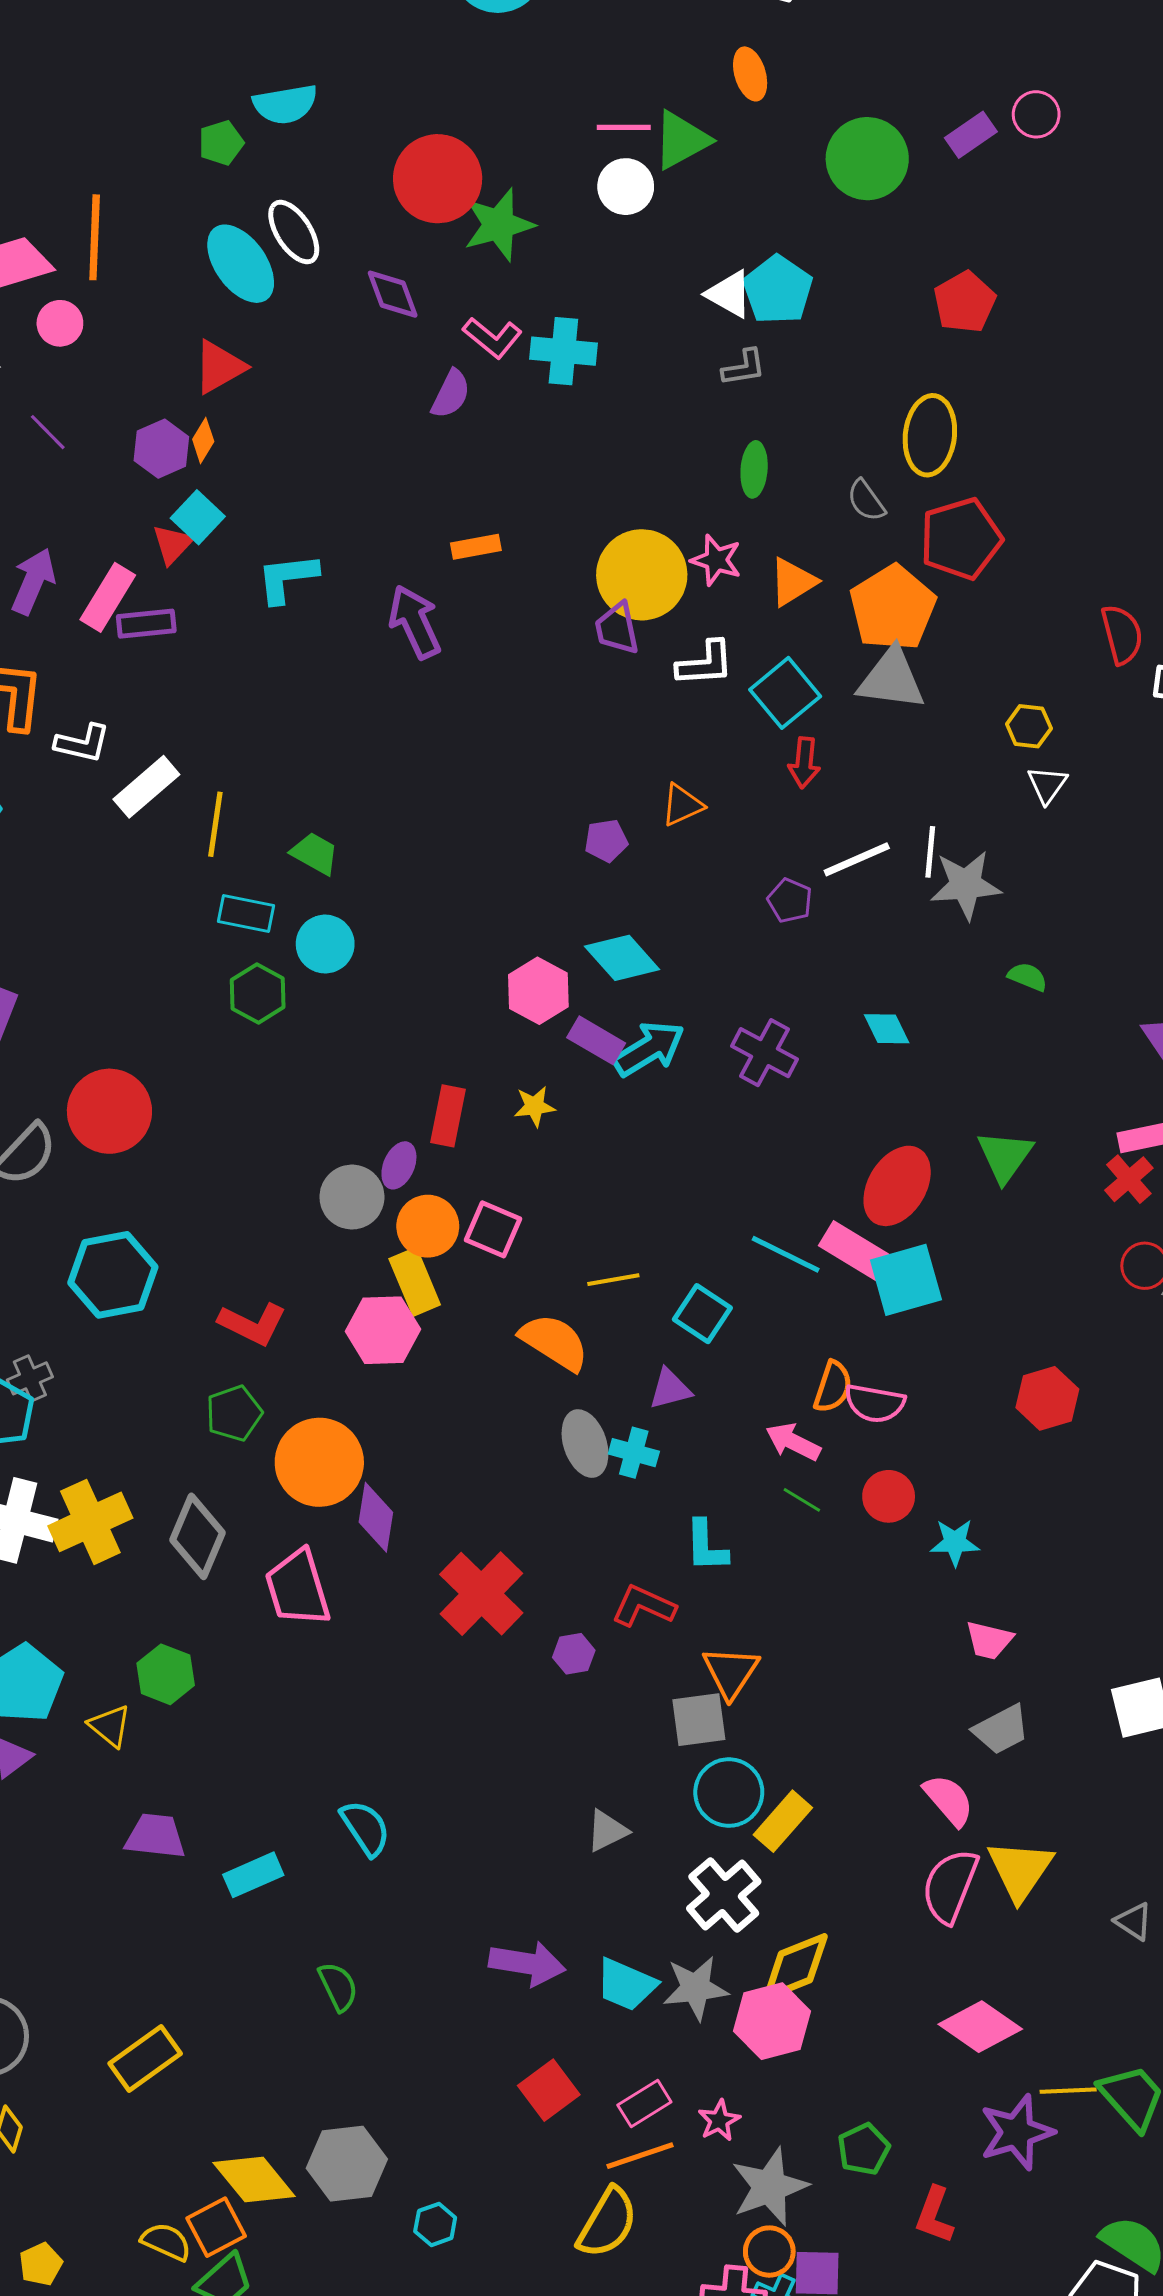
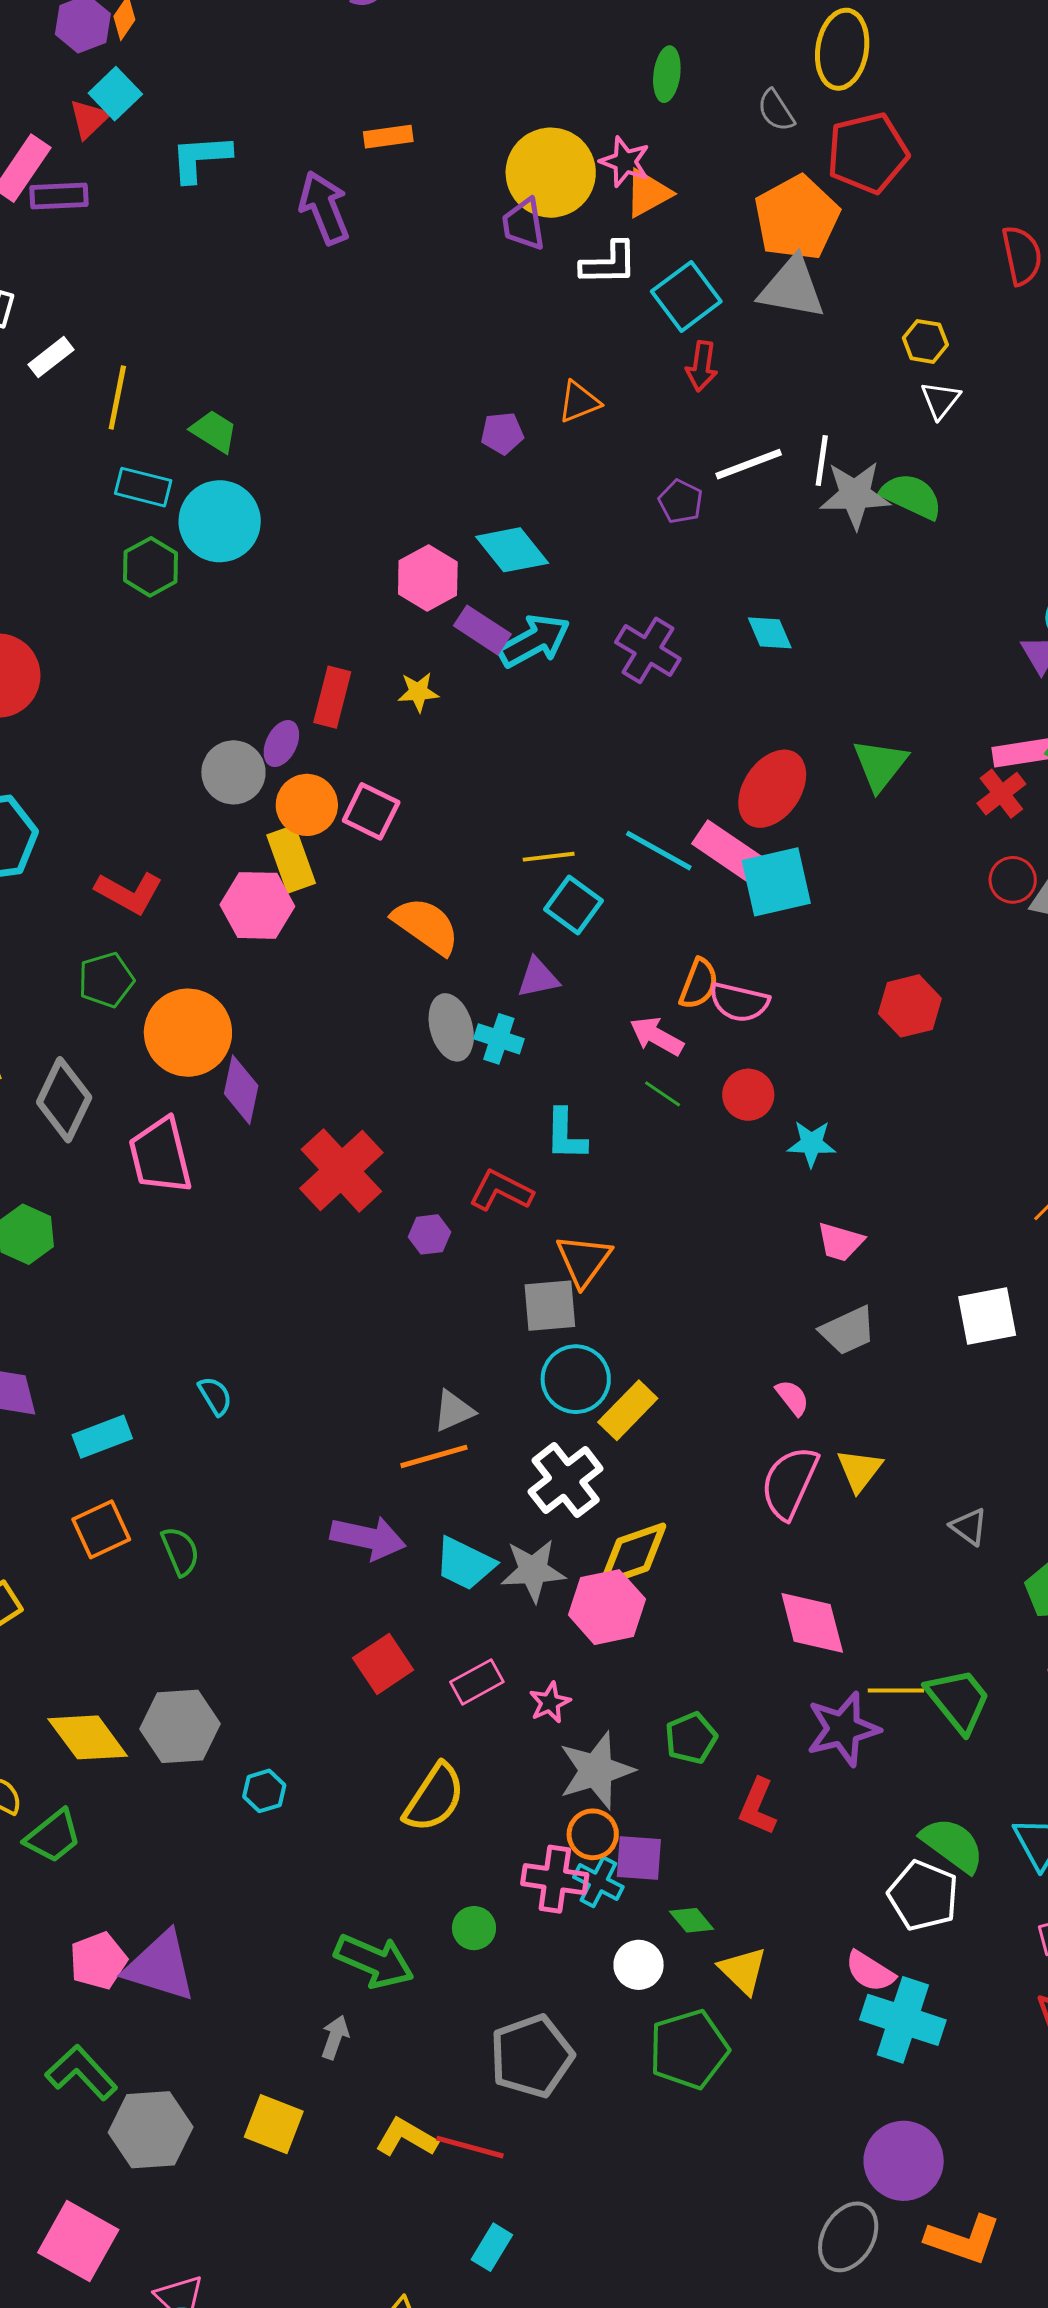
orange triangle: (793, 582) -> (648, 193), moved
white rectangle: (146, 787) -> (51, 357), size x0.7
cyan circle: (325, 944) -> (220, 521), size x1.4
green semicircle: (1028, 977) -> (912, 496), moved, size x1.6
yellow line: (613, 1280) -> (549, 857), moved
pink semicircle: (949, 1800) -> (792, 1398), size x0.7
cyan semicircle: (365, 1828) -> (215, 1396), size x0.7
yellow triangle: (1020, 1870) -> (859, 1470), size x0.7
pink diamond: (980, 2027) -> (812, 1623), turned 38
orange line: (640, 2156) -> (434, 1456), moved
orange square: (216, 2227) -> (101, 1529), moved

